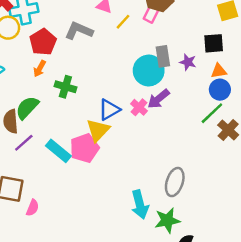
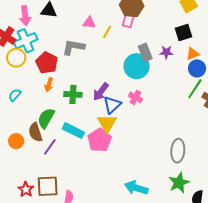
purple arrow: (158, 99) -> (101, 92), moved
cyan rectangle: (58, 151) -> (73, 131), moved
cyan arrow: (140, 205) -> (136, 188), moved, turned 135

